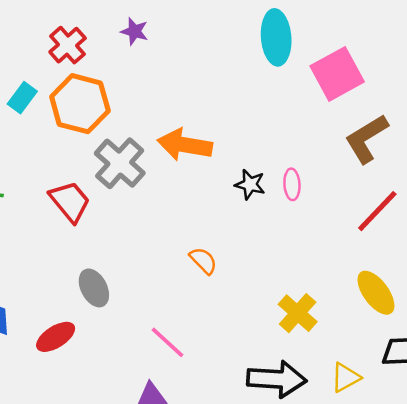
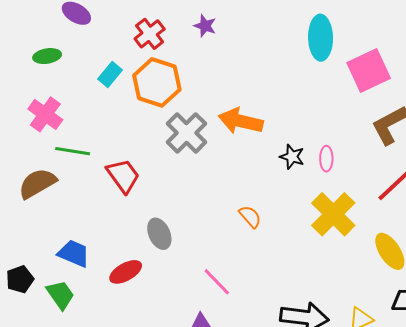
red trapezoid: (70, 201) -> (123, 176), moved
yellow cross: (298, 313) -> (333, 214), moved, size x1.4

